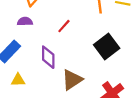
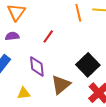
black square: (107, 46) -> (88, 65), moved
yellow triangle: (18, 80) -> (24, 93), moved

